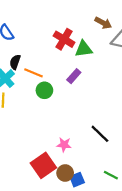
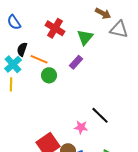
red cross: (64, 39) -> (55, 28), moved
green triangle: (84, 49) -> (85, 37), turned -42
pink star: (64, 145) -> (81, 127), moved

